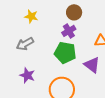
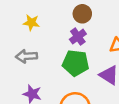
gray arrow: (25, 44) -> (26, 56), turned 30

